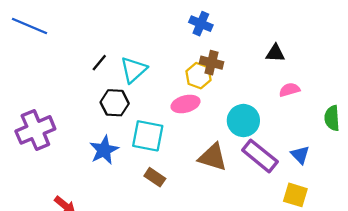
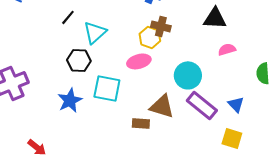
black triangle: (275, 53) -> (215, 18), size x1.4
black line: (99, 63) -> (68, 17), moved
brown rectangle: (155, 177) -> (141, 123), moved, turned -30

